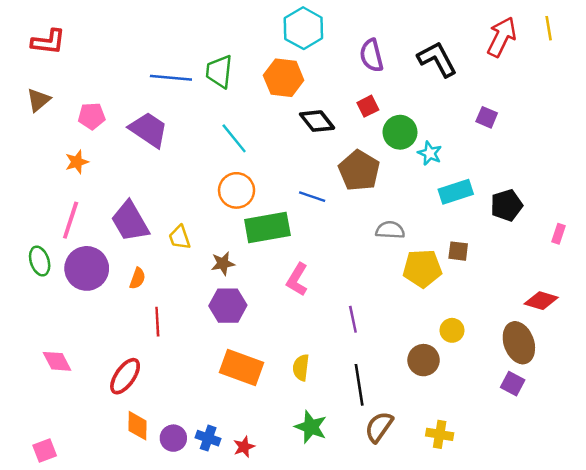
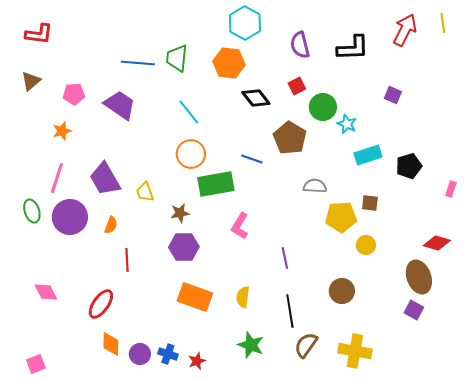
black L-shape: (437, 59) -> (353, 48), turned 116
yellow circle: (452, 330) -> (366, 245), moved
yellow cross: (440, 434) -> (355, 351), size x1.5

